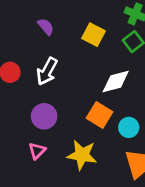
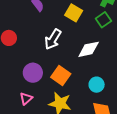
white arrow: (47, 71) -> (53, 39), moved
orange square: (99, 115) -> (61, 76), moved

